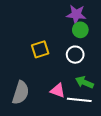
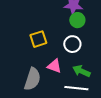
pink triangle: (58, 91) -> (54, 66), moved
gray semicircle: (21, 93) -> (32, 79), moved

